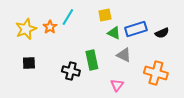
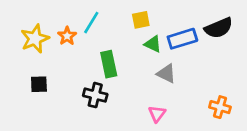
black semicircle: (162, 33) -> (219, 28), moved, size x1.5
green rectangle: (92, 60) -> (109, 64), moved
orange cross: (156, 73) -> (220, 107), moved, size x0.7

